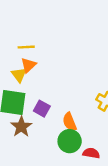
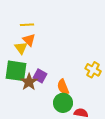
orange triangle: (29, 65) -> (29, 40), turned -32
brown star: (21, 127) -> (29, 82), moved

